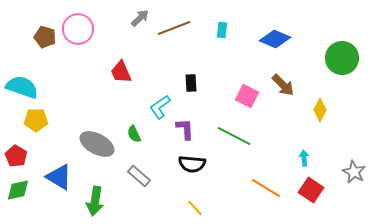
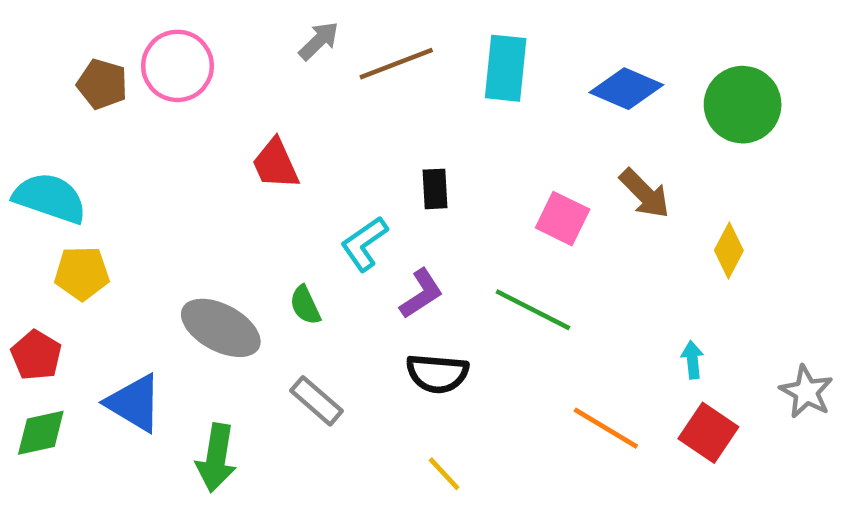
cyan rectangle: (222, 30) -> (506, 68), size x1.8
green circle: (342, 58) -> (743, 105), moved
purple L-shape: (185, 129) -> (421, 294), turned 60

